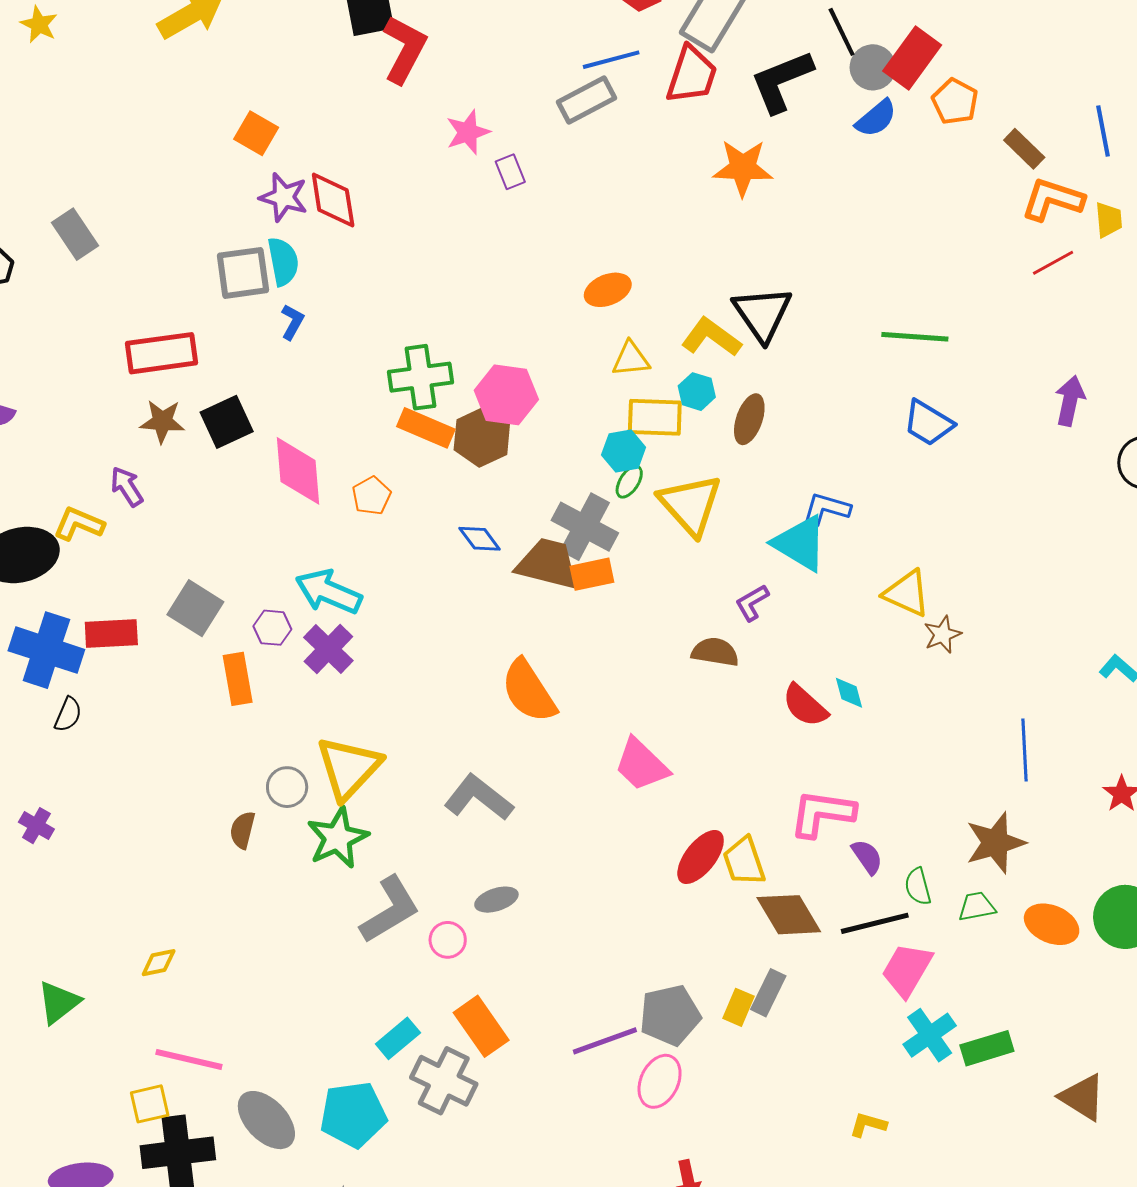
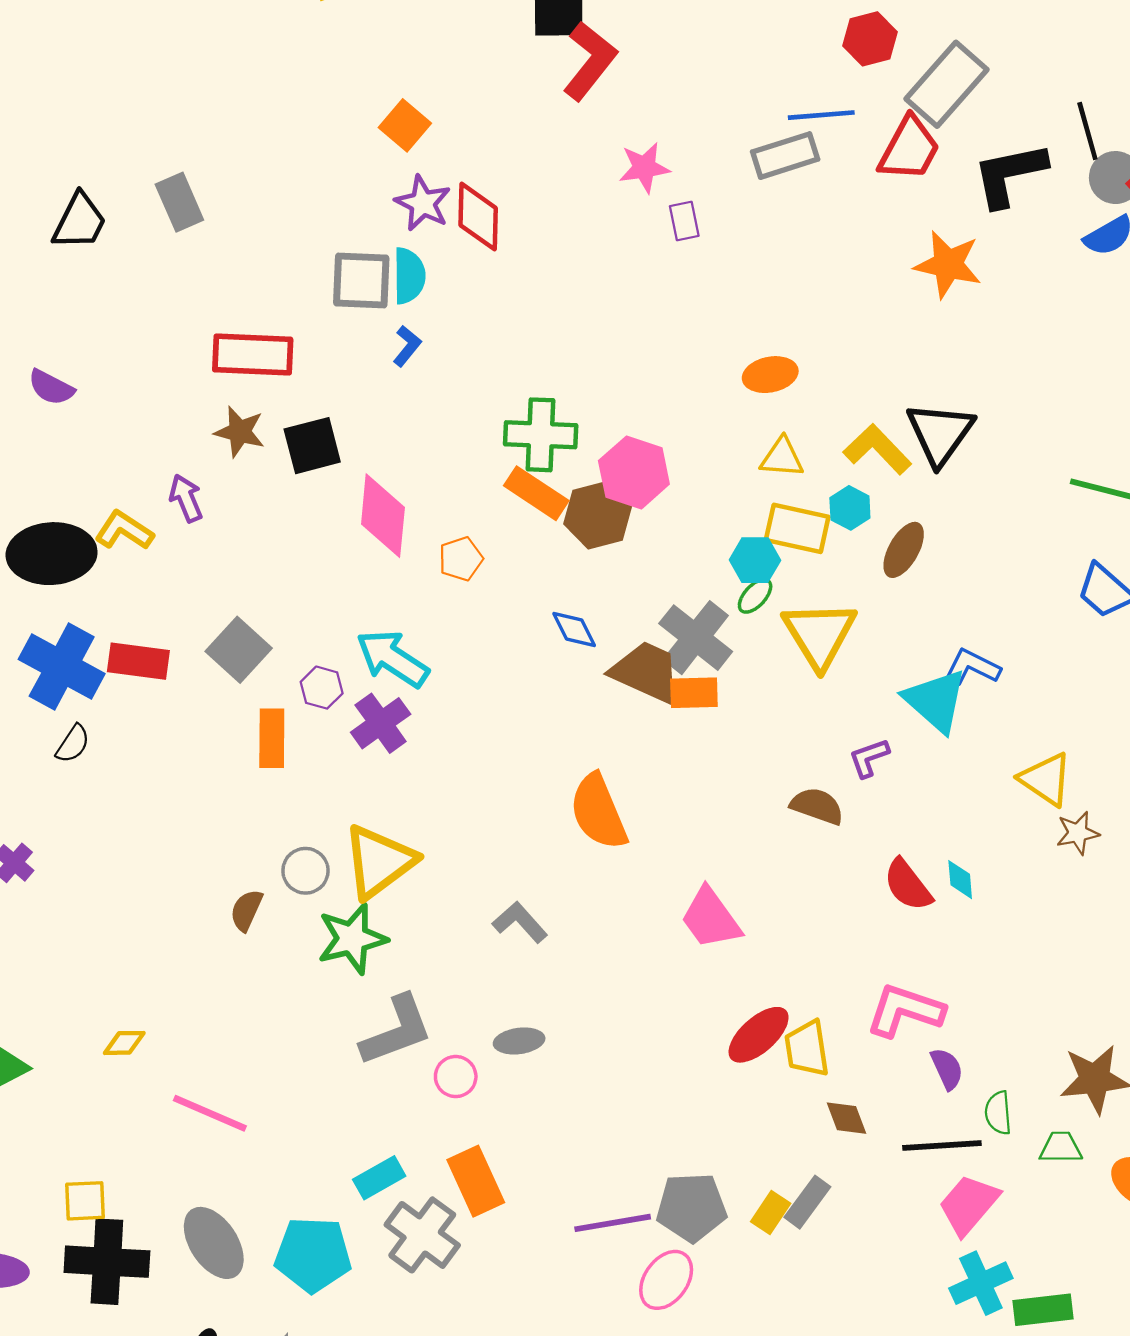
gray L-shape: (479, 798) -> (520, 922), size x0.7
brown diamond: (789, 915) -> (846, 1118), size x0.6
pink line: (189, 1059) -> (210, 1113), moved

